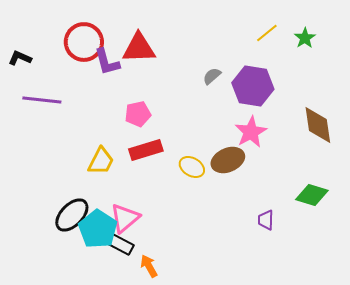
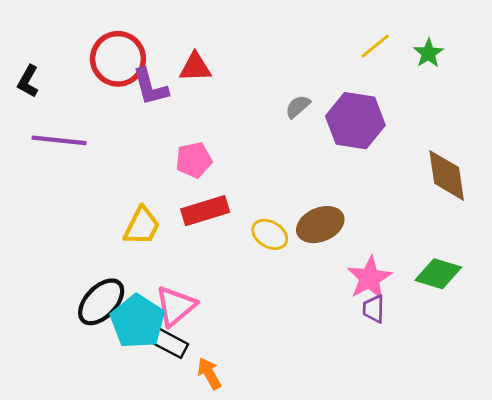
red triangle: (139, 48) -> (195, 67), size x0.7
black L-shape: (20, 58) -> (28, 81), turned -85
pink star: (251, 132) -> (369, 278), moved

